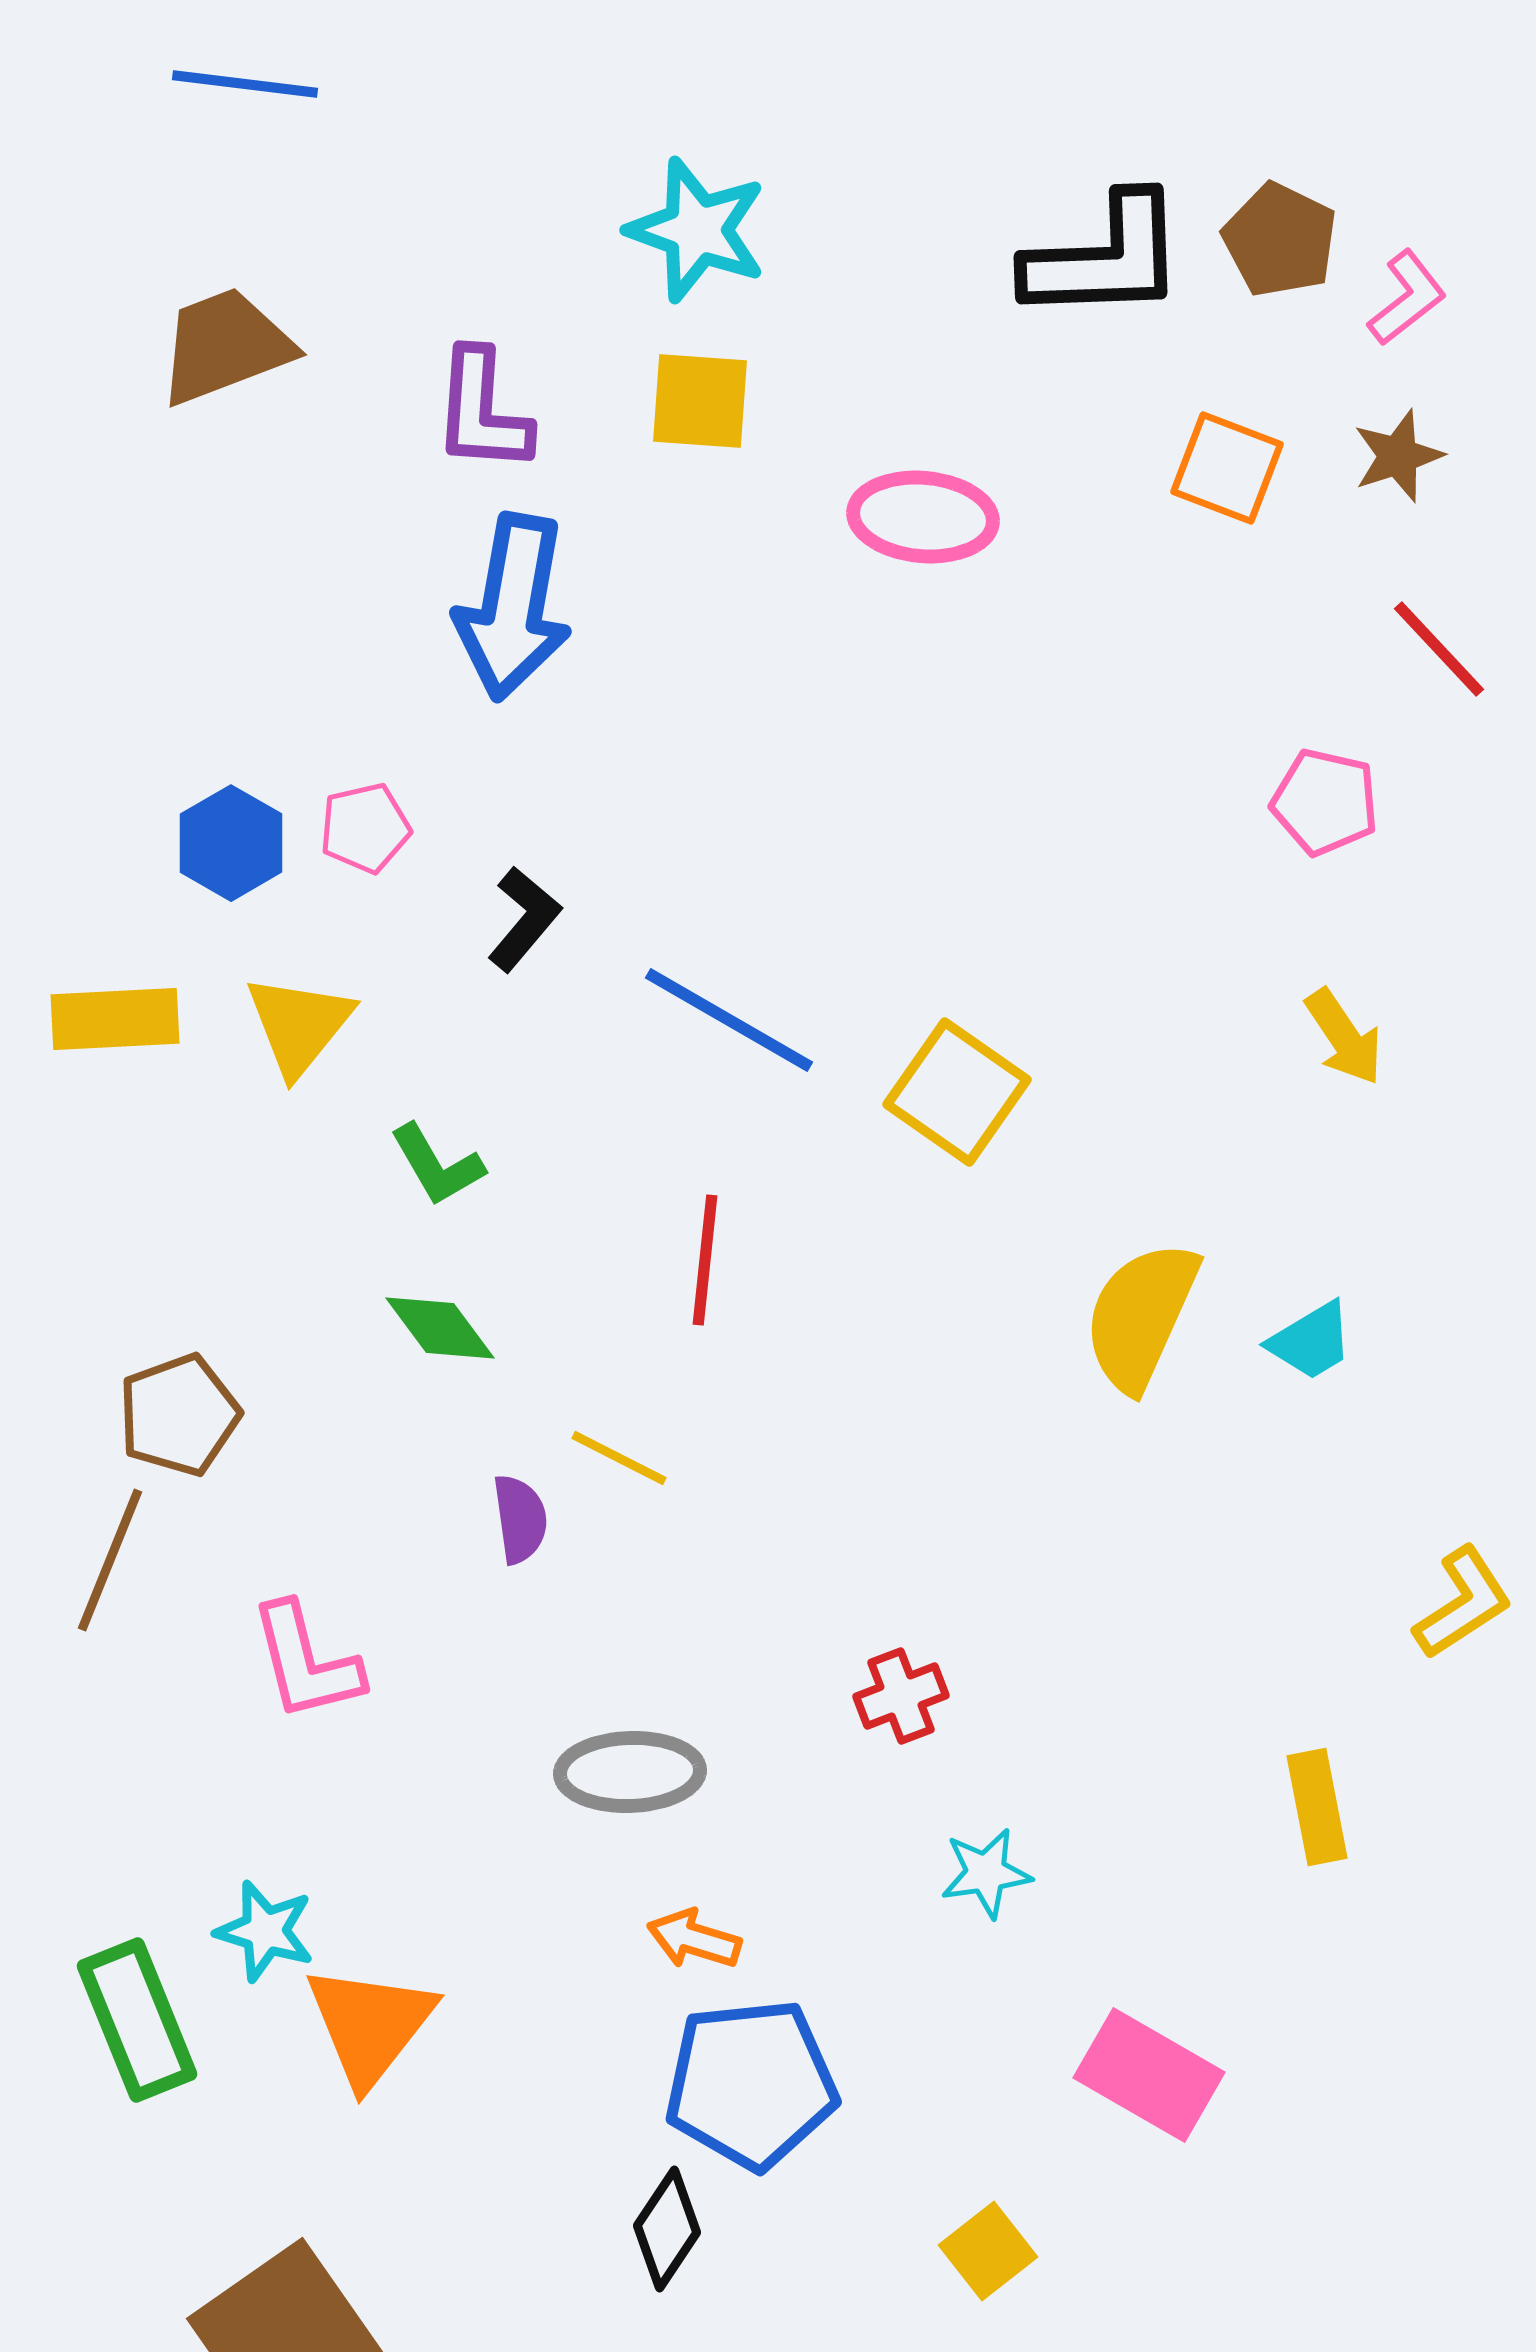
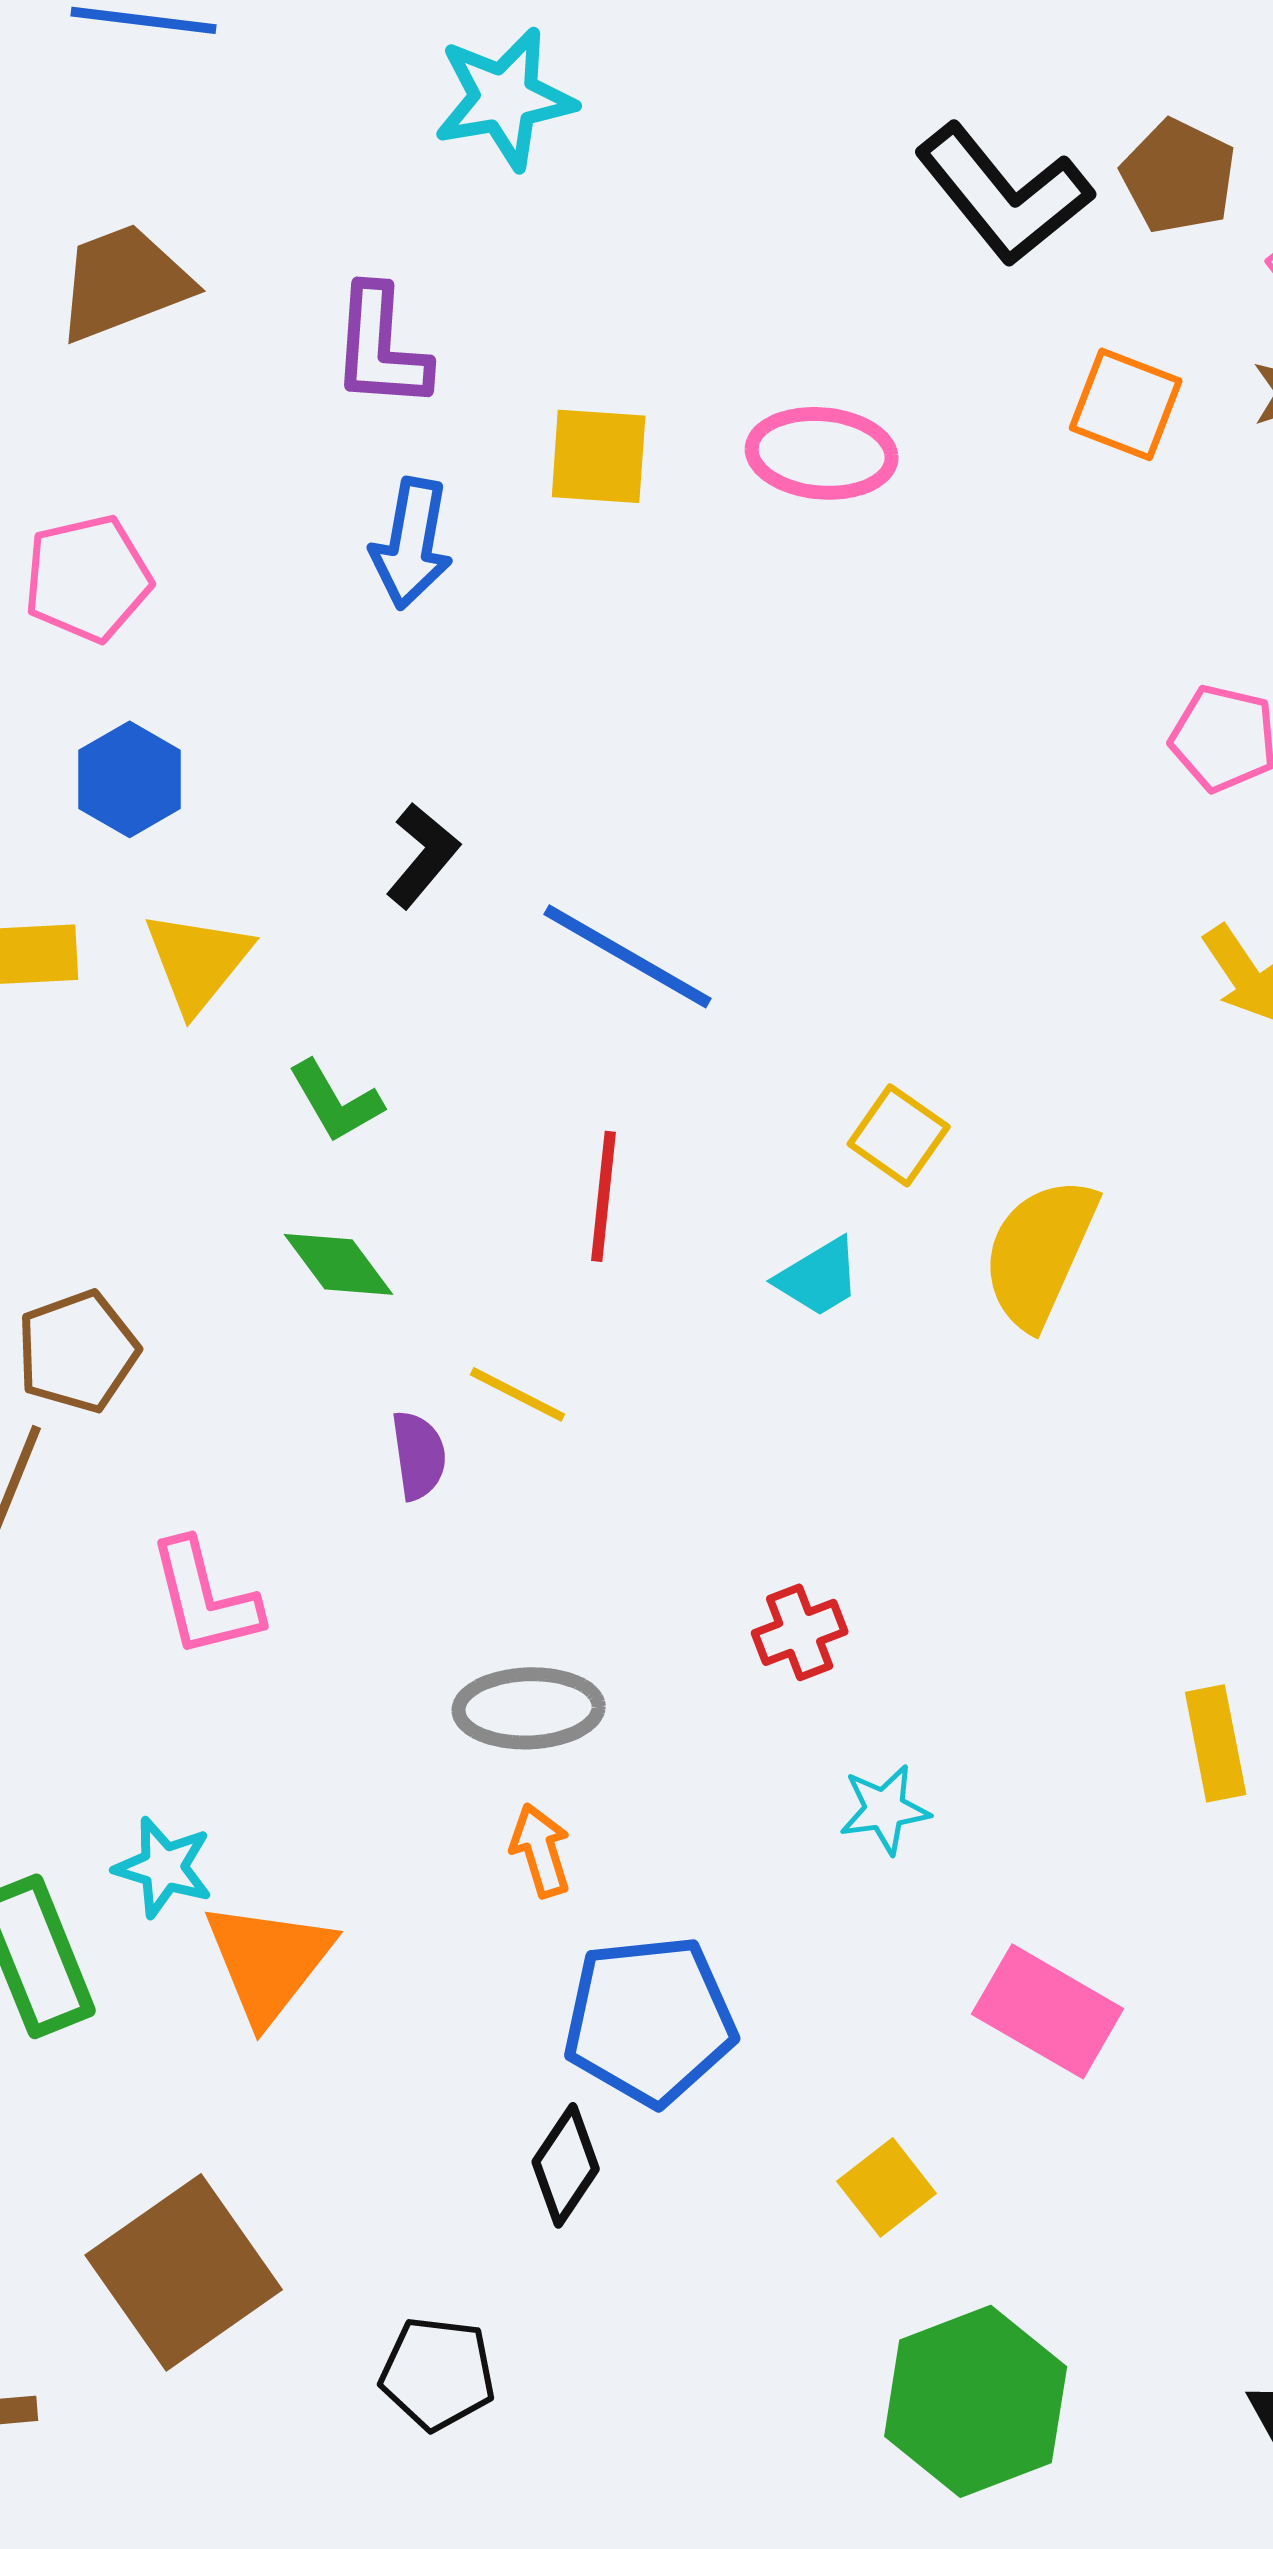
cyan star: (697, 230) -> (505, 98), moved, turned -30
black L-shape: (1105, 258) -> (1004, 194), turned 53
yellow square: (700, 401) -> (599, 456), moved
blue arrow: (513, 607) -> (412, 543), size x0.7
pink pentagon: (365, 828) -> (88, 578), moved, size x1.4
yellow square: (957, 1092) -> (899, 1135), moved, size x0.7
cyan trapezoid: (1311, 1341) -> (819, 1277), moved
orange arrow: (694, 1939) -> (541, 1850), moved, turned 56

